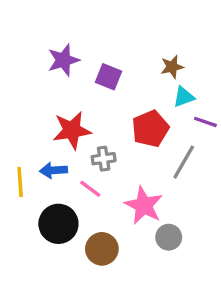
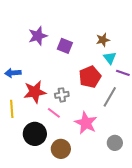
cyan triangle: (184, 97) -> (110, 58), turned -48
red star: (72, 130) -> (35, 92), moved
blue arrow: (53, 170) -> (13, 73), moved
gray circle: (169, 237) -> (115, 143), moved

